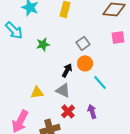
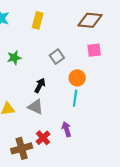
orange circle: (85, 63) -> (77, 78), moved
cyan line: (100, 82) -> (75, 98), turned 49
red cross: (68, 111) -> (43, 138), moved

